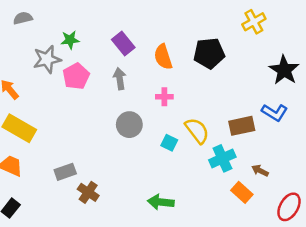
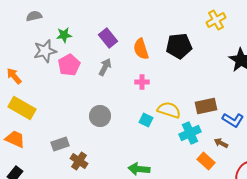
gray semicircle: (23, 18) -> (34, 16), moved
gray arrow: (120, 79) -> (105, 67), turned 36
blue L-shape: (274, 112) -> (233, 120), moved
gray circle: (129, 125) -> (100, 116), moved
yellow semicircle: (197, 131) -> (169, 110), turned -35

